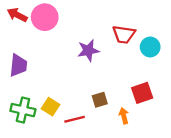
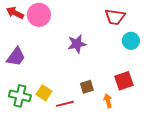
red trapezoid: (124, 34) -> (115, 17), moved
purple trapezoid: (18, 65) -> (16, 57), turned 30

